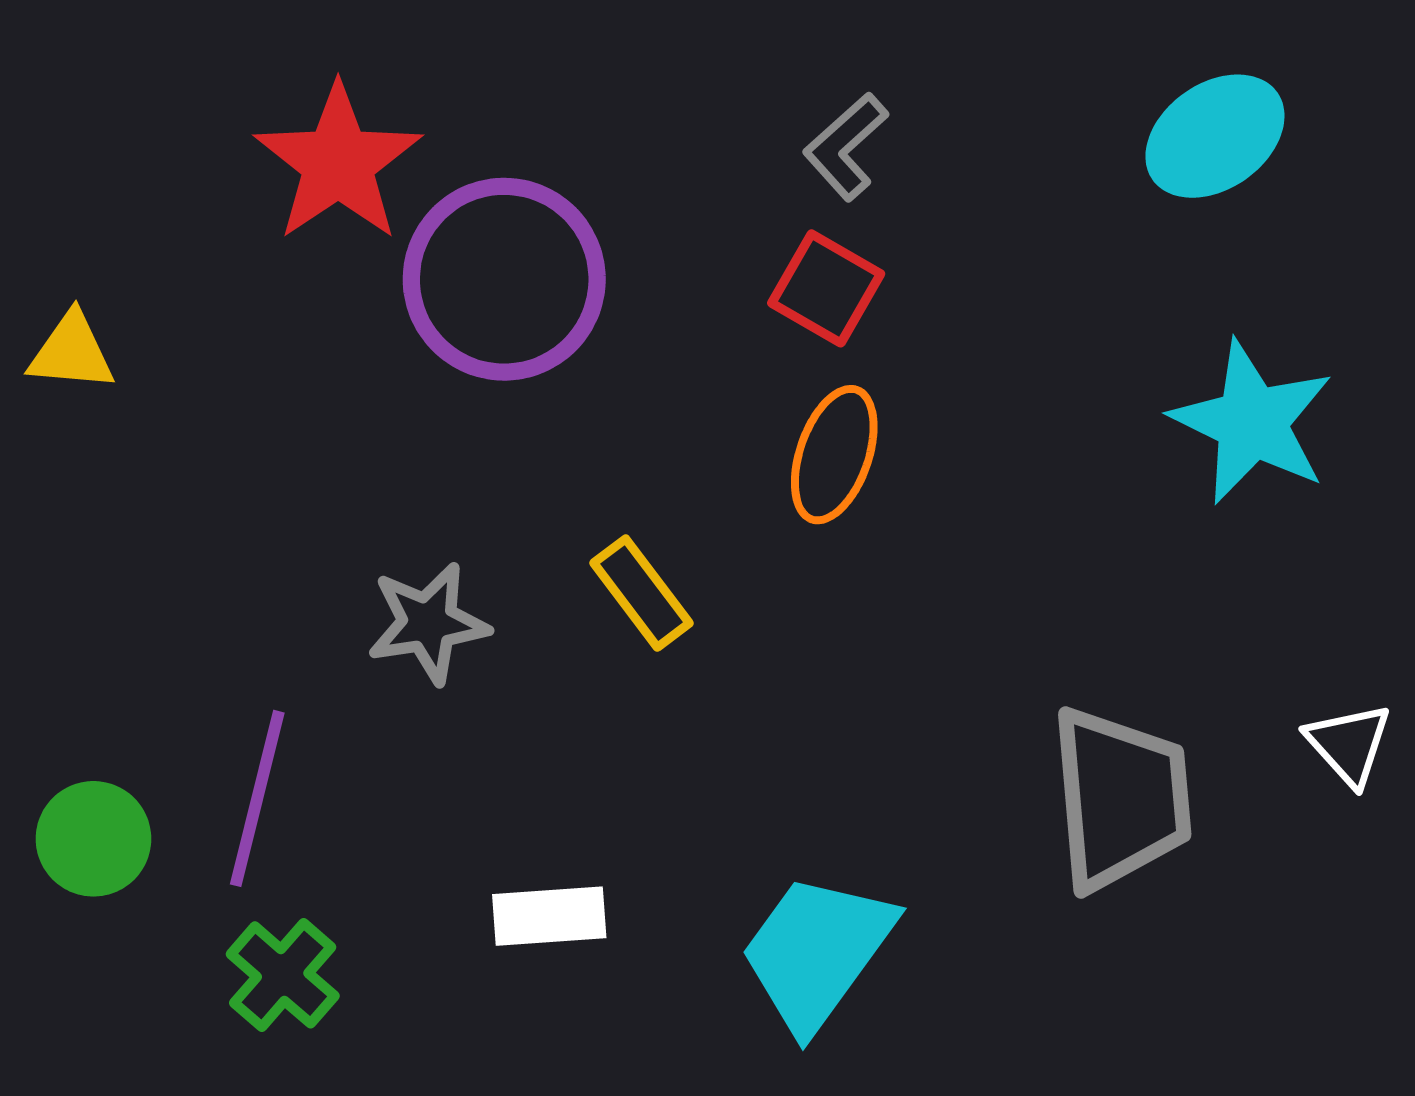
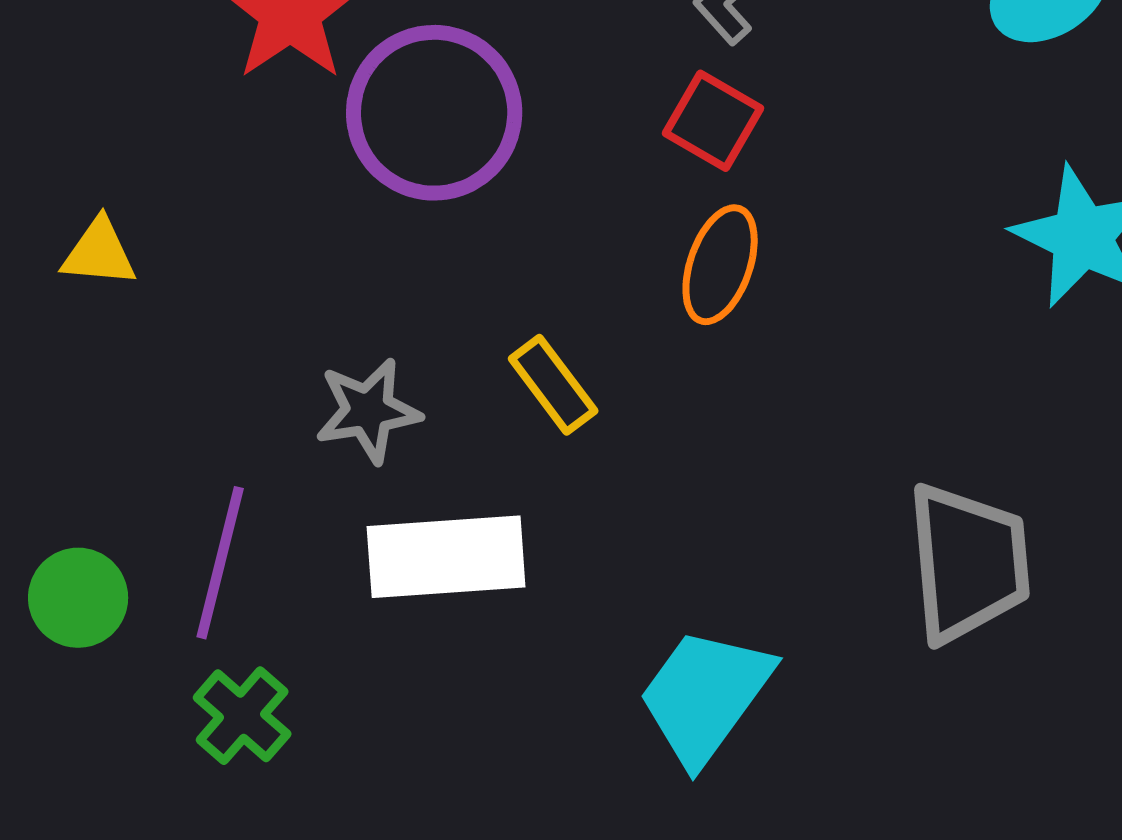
yellow triangle: (72, 352) -> (99, 253), moved
white rectangle: (549, 916) -> (446, 557), moved, size x1.6

